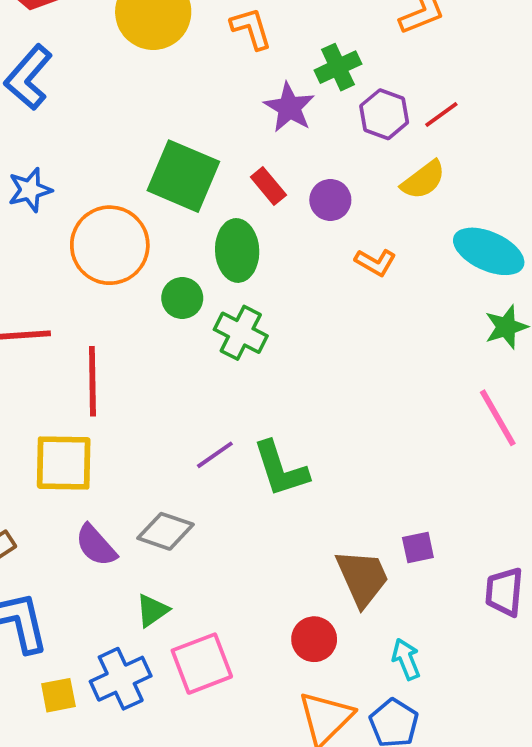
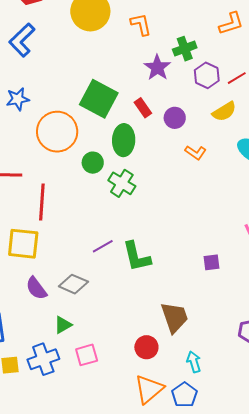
purple square: (418, 547) -> (212, 262), moved
pink square: (202, 664) -> (87, 355), size x0.7

